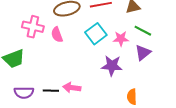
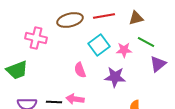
pink semicircle: (57, 35) -> (80, 70), moved
purple triangle: (143, 53) -> (158, 64), moved

